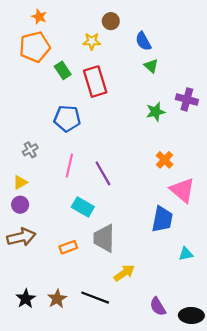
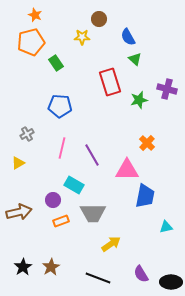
red rectangle: (95, 82) -> (110, 82), moved
pink triangle: (182, 190) -> (127, 170), moved, turned -40
purple circle: (20, 205) -> (53, 200), moved
gray trapezoid: (104, 238) -> (93, 213), turned -92
black line: (95, 298) -> (98, 278), moved

